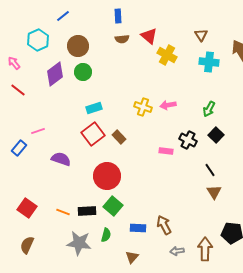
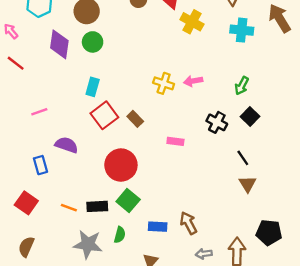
purple diamond: (55, 74) -> (59, 44), turned -45
cyan rectangle: (94, 108) -> (93, 87), moved, turned -56
blue rectangle: (19, 148) -> (40, 165), moved, turned -56
pink rectangle: (166, 151) -> (175, 141), moved

